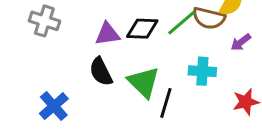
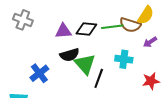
green line: (182, 23) -> (112, 27), turned 30
black semicircle: (101, 72) -> (70, 55), moved, turned -84
blue cross: (54, 106) -> (39, 73), moved

